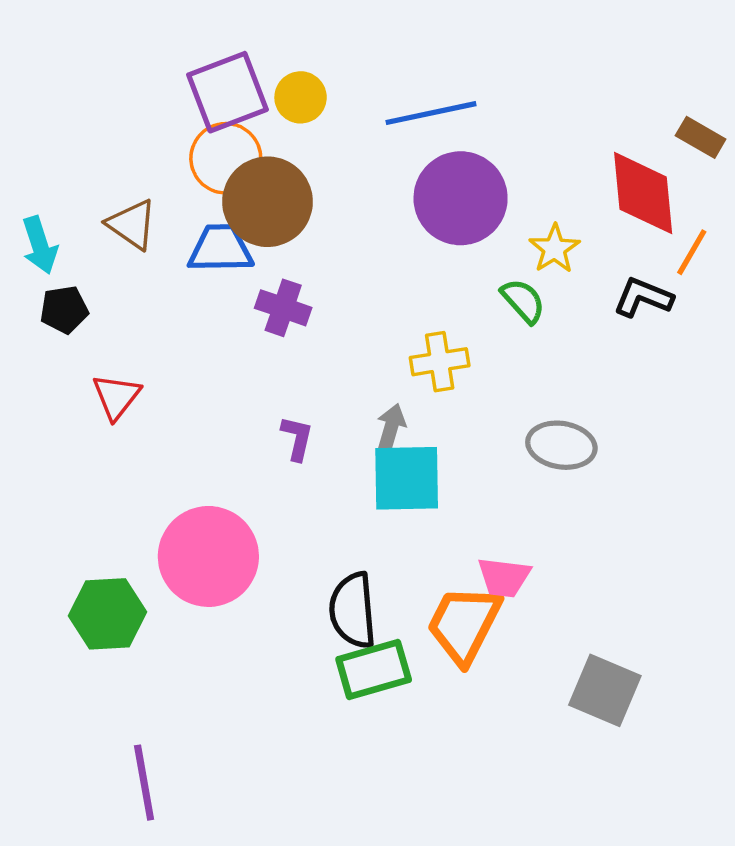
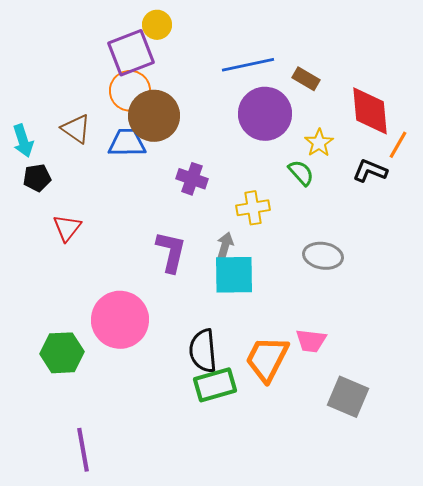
yellow circle: (301, 97) -> (157, 25), moved
brown rectangle: (701, 137) -> (306, 79), moved
purple cross: (283, 308) -> (192, 179), moved
purple L-shape: (297, 438) -> (171, 252), size x1.6
pink trapezoid: (504, 577) -> (311, 341), moved

